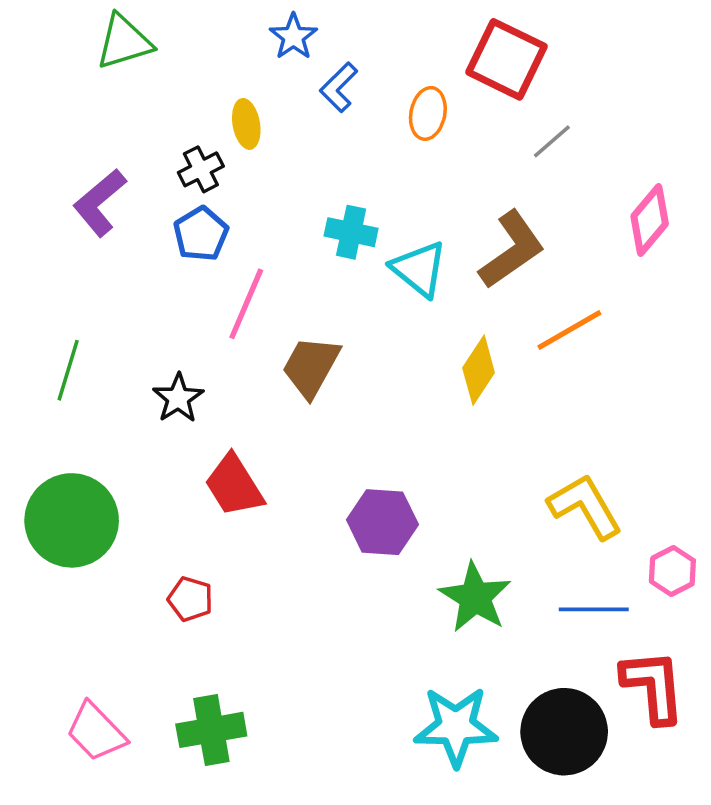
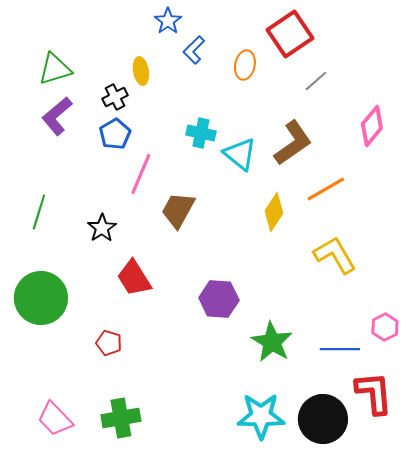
green triangle: (124, 42) -> (55, 69), moved
red square: (506, 59) -> (290, 34), turned 30
yellow L-shape: (585, 506) -> (335, 255), moved

